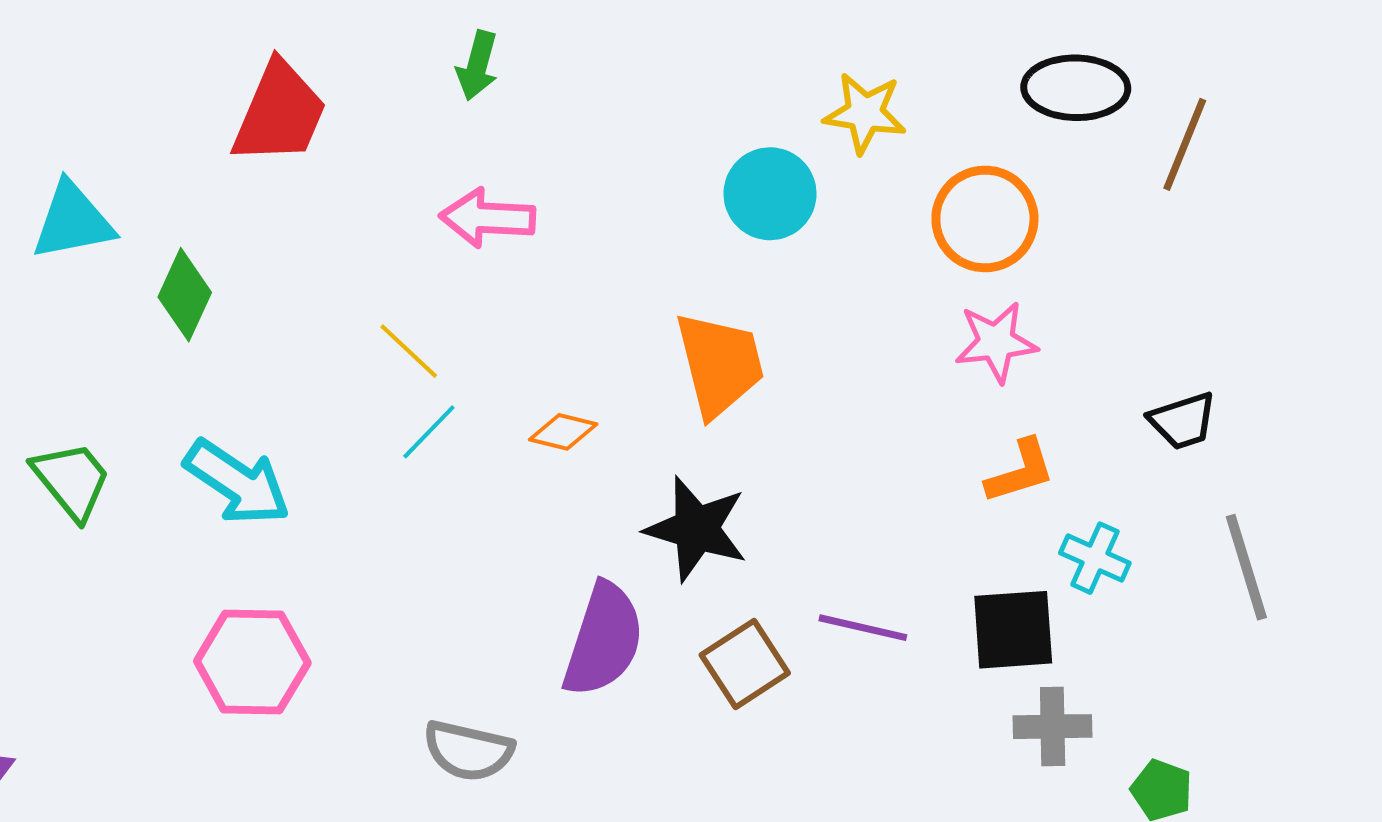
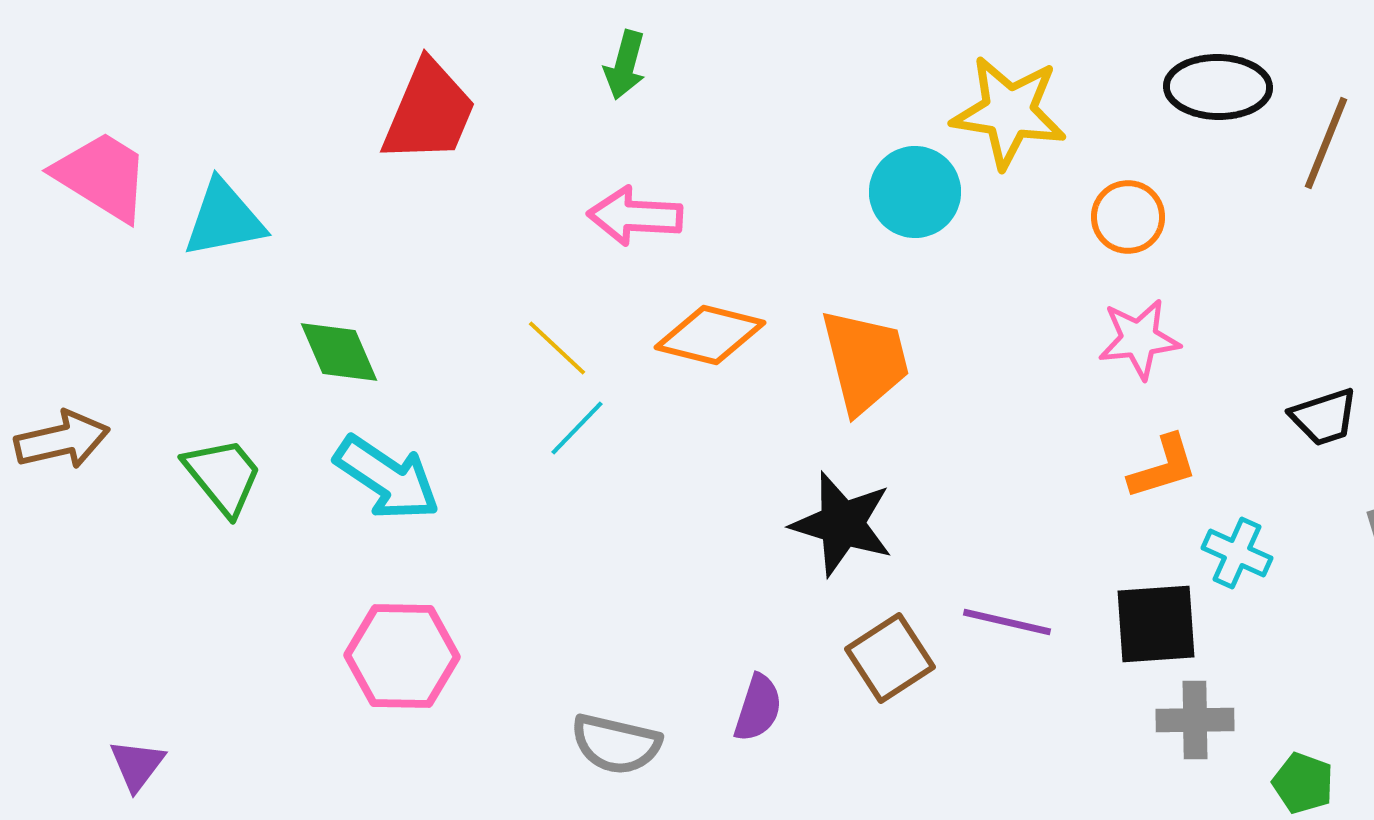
yellow star: (865, 113) -> (1009, 112), size x1.4
orange circle: (985, 219) -> (1128, 217), size x0.7
green diamond: (185, 295) -> (339, 352), moved, turned -48
orange diamond: (563, 432) -> (710, 335), moved, size x1.6
purple semicircle: (604, 640) -> (758, 708), moved, size x0.6

